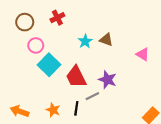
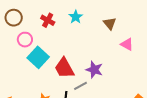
red cross: (57, 18) -> (48, 20), moved, turned -32
brown triangle: (106, 40) -> (110, 23), moved, turned 32
cyan star: (85, 41) -> (76, 17), moved

